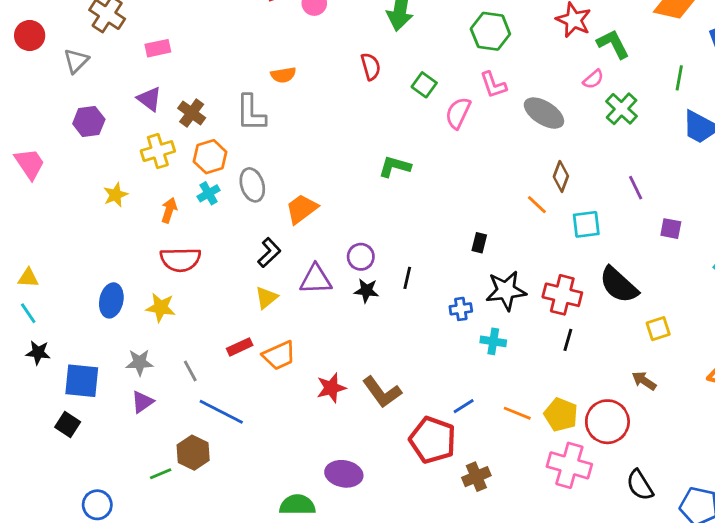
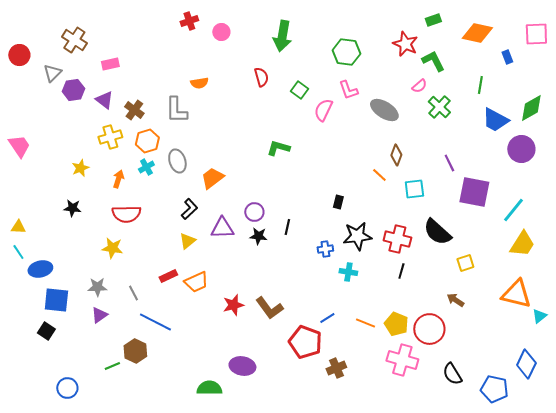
purple hexagon: (89, 121) -> (73, 90), moved
purple square: (671, 229) -> (474, 192), size x2.0
blue ellipse: (111, 300) -> (40, 269), moved, turned 65
black star: (38, 353) -> (72, 208), moved

